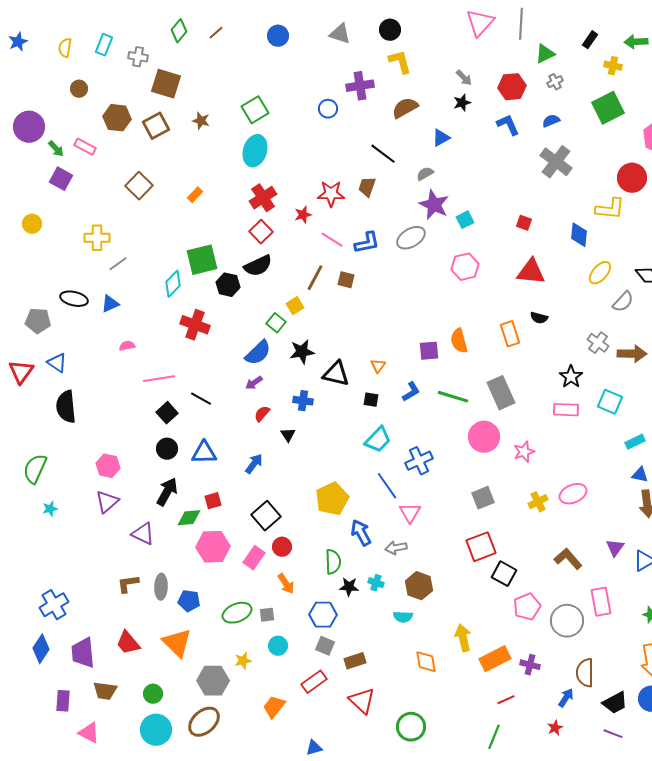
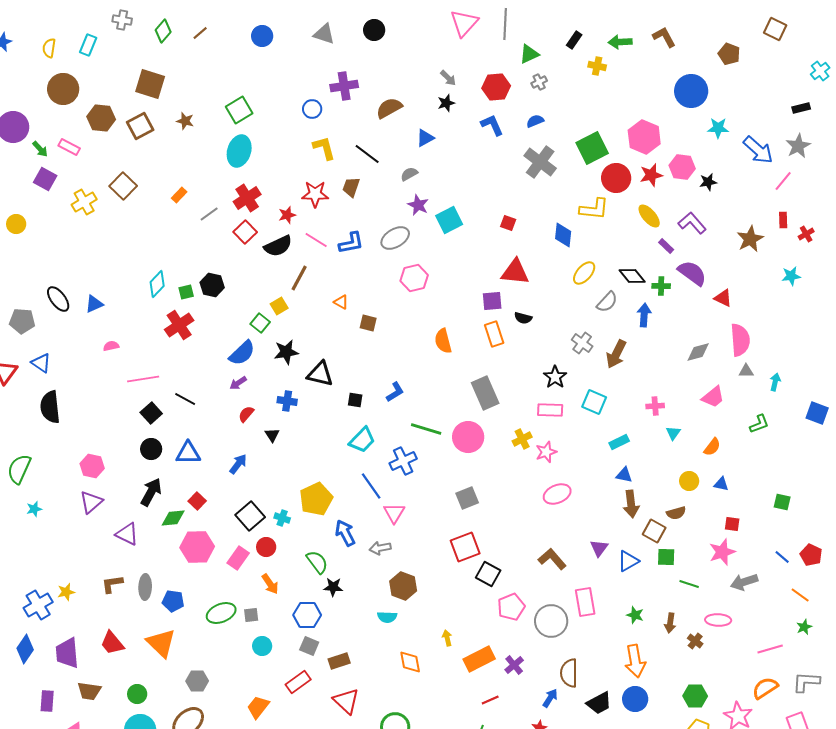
gray cross: (138, 57) -> (122, 20), moved
yellow L-shape: (400, 62) -> (324, 148), moved
brown circle: (79, 89) -> (63, 89), size x1.8
green square: (608, 108) -> (592, 148), moved
purple star: (434, 205) -> (418, 205), size x0.7
cyan square: (465, 220) -> (449, 220), size x1.5
yellow cross: (97, 238) -> (84, 202), moved, turned -30
green square: (202, 260) -> (186, 292), moved, size x0.5
gray line: (118, 264) -> (209, 214), moved
black semicircle: (258, 266) -> (278, 246), moved
pink hexagon: (465, 267) -> (414, 278), moved
brown square: (346, 280) -> (368, 323), moved
black ellipse: (74, 299) -> (58, 299), turned 40
red cross: (195, 325) -> (179, 325), turned 36
purple square: (429, 351) -> (492, 301), moved
brown arrow: (632, 354) -> (616, 354), turned 116
orange triangle: (378, 366) -> (341, 302), moved, turned -35
green line: (453, 397) -> (426, 429), moved
pink star: (524, 452) -> (546, 452), moved
red square: (213, 501) -> (197, 501), turned -30
yellow cross: (538, 502) -> (522, 439), moved
green semicircle: (333, 562) -> (317, 562), turned -35
cyan cross: (376, 583) -> (282, 518), moved
yellow arrow: (463, 638) -> (447, 638), size x0.6
yellow star: (243, 661) -> (66, 592), moved
purple cross: (530, 665) -> (514, 665), turned 36
gray hexagon: (213, 681) -> (197, 681), size x0.7

